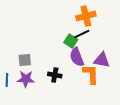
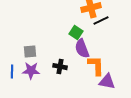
black line: (82, 34) -> (101, 21), moved
purple triangle: (102, 60) -> (107, 82), moved

